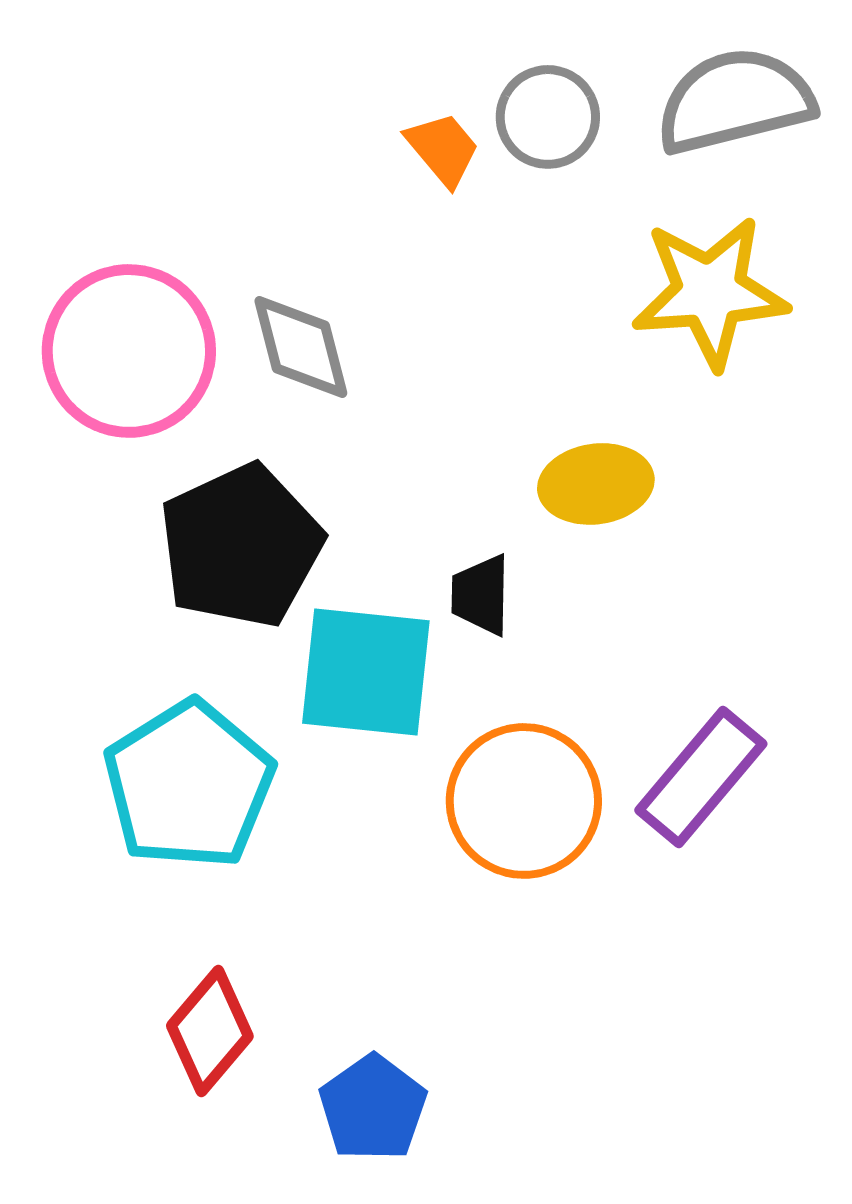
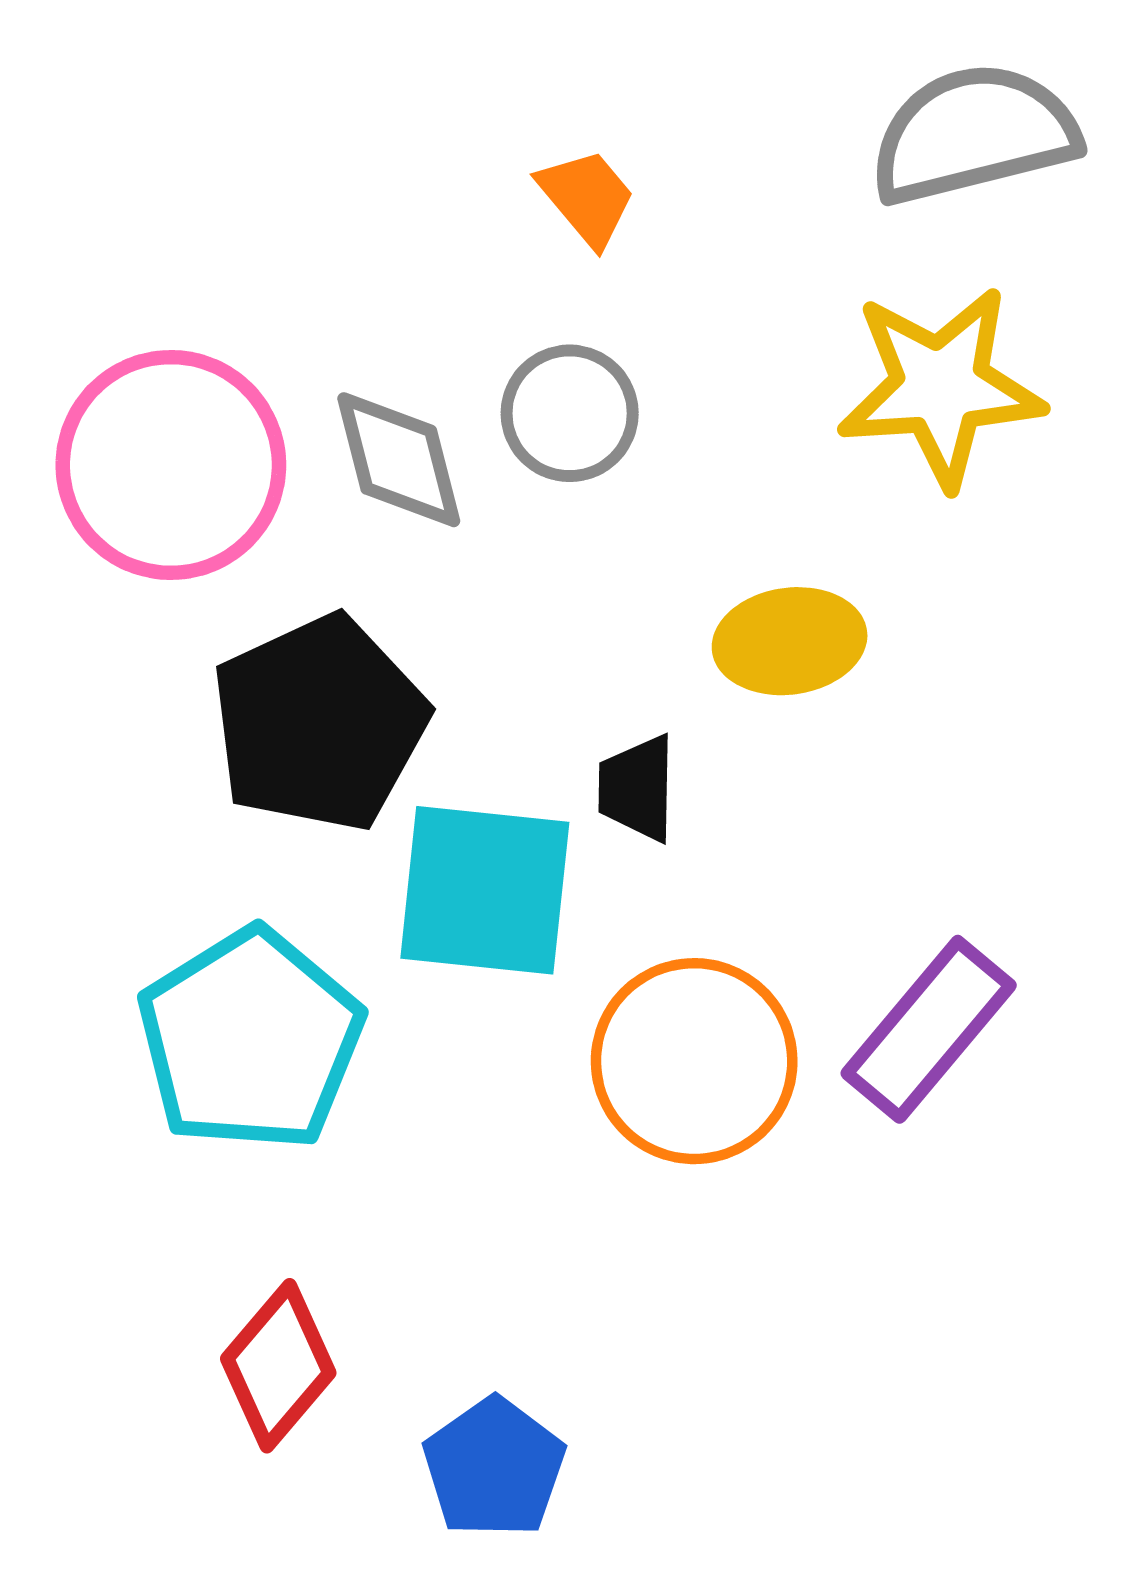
gray circle: (548, 117) -> (570, 413), moved

